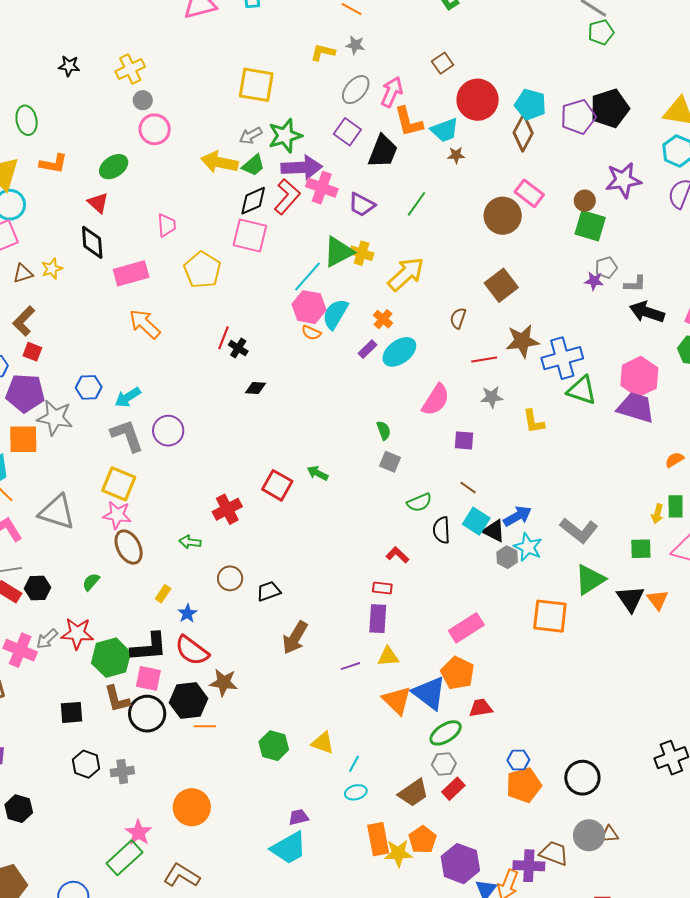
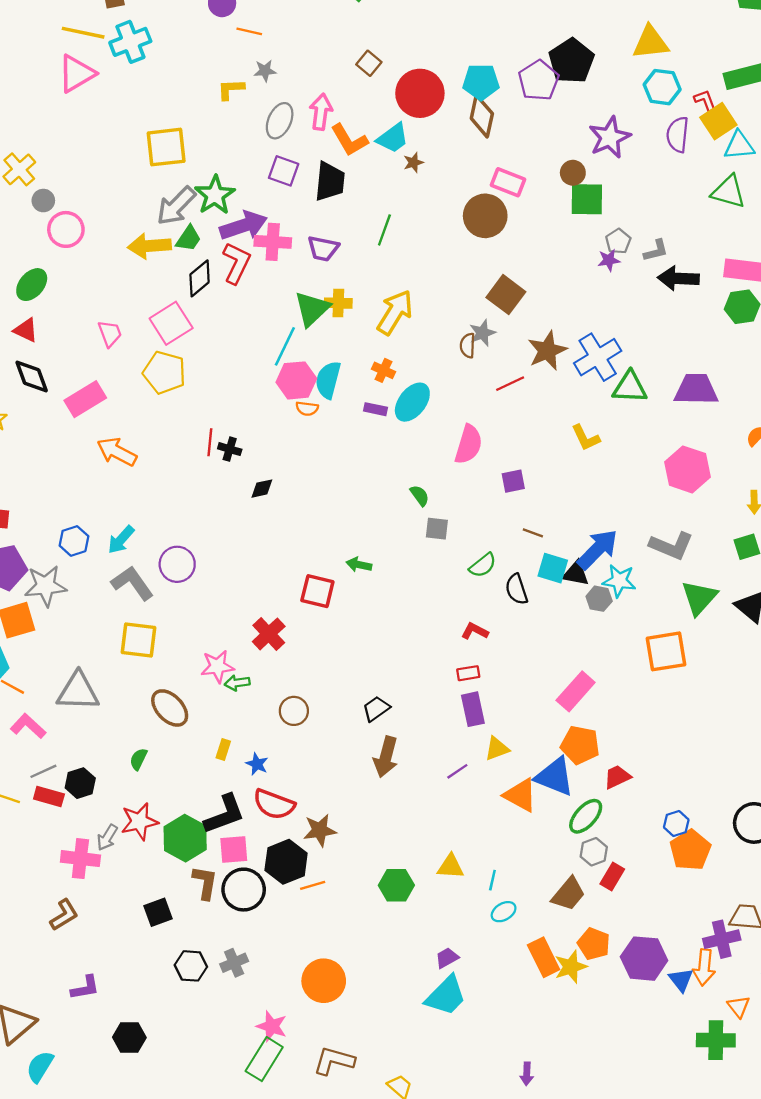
gray arrow: (251, 136) -> (176, 206), size x1.6
pink square: (250, 236) -> (171, 323), moved, turned -30
purple rectangle: (367, 349) -> (375, 409), turned 72
pink hexagon: (639, 377) -> (687, 469), moved
gray star: (492, 397) -> (482, 333), moved
pink star: (117, 515) -> (217, 666), moved
blue arrow: (517, 516) -> (597, 549), size x1.4
black trapezoid: (269, 591) -> (376, 709), moved
brown L-shape: (117, 699) -> (205, 883), turned -140

